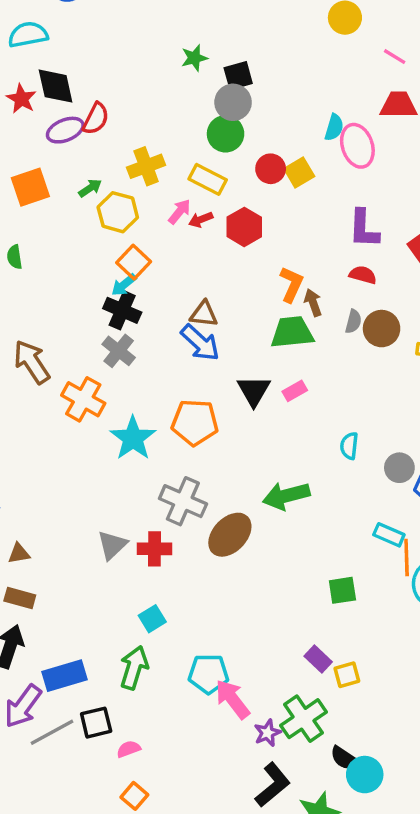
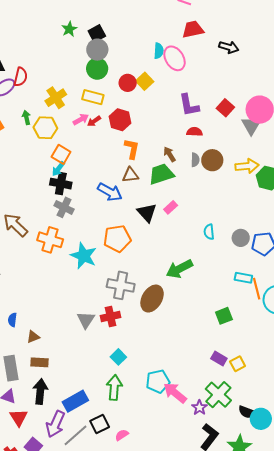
green arrow: (90, 188) -> (26, 118), turned -56
pink arrow: (179, 212) -> (81, 119), turned 35
orange L-shape: (291, 284) -> (132, 149), moved
brown triangle: (204, 314) -> (130, 175), moved

